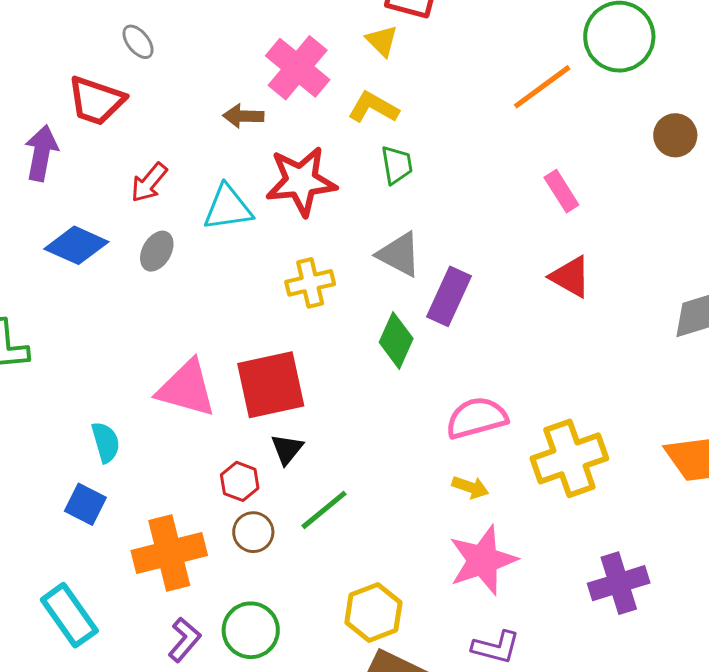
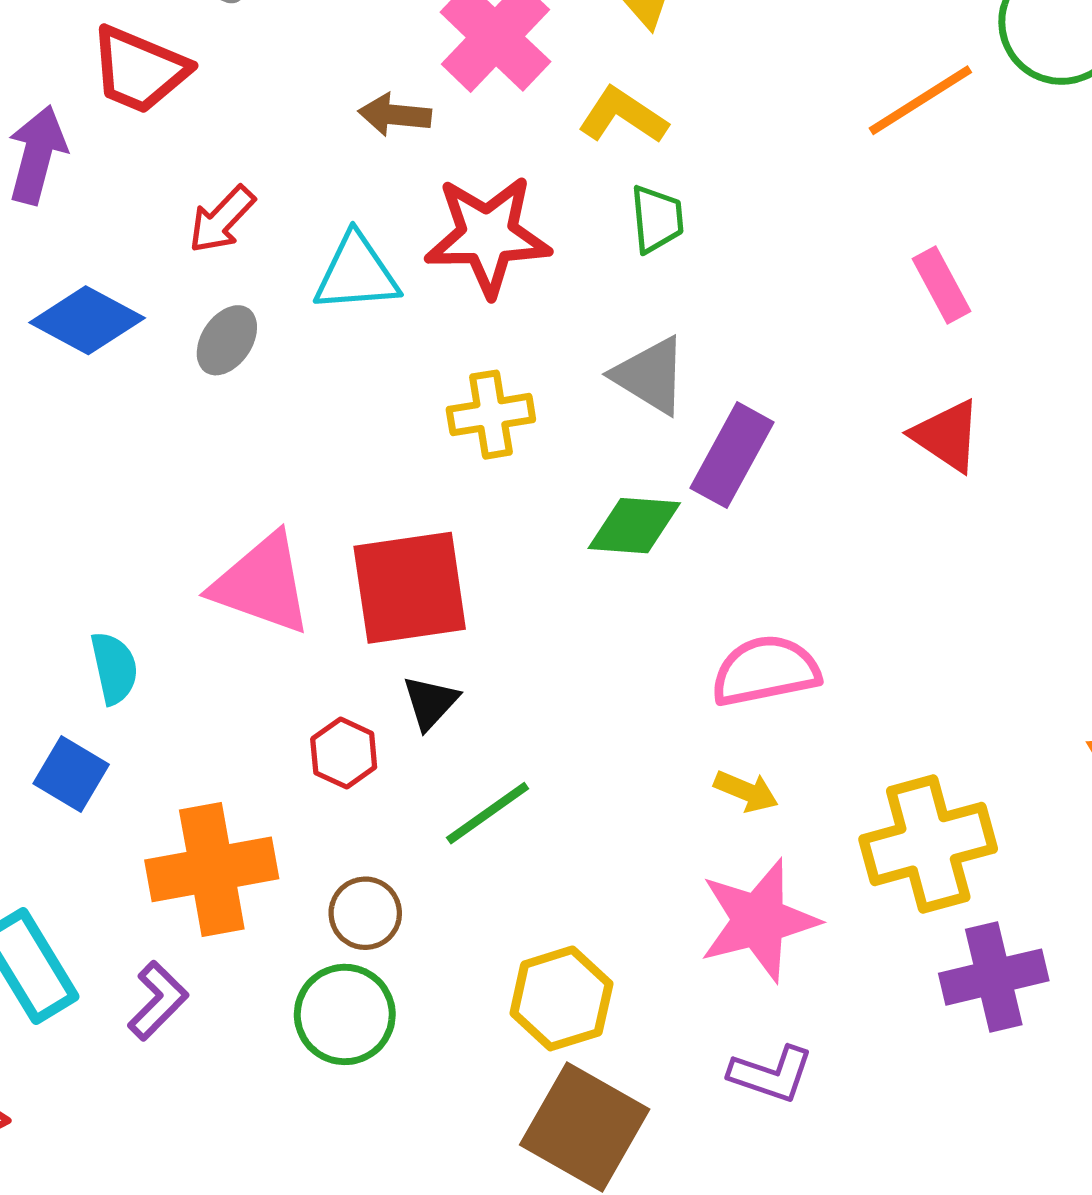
green diamond: (396, 340) -> (634, 526), turned 66
yellow cross: (569, 458) -> (928, 844), moved
brown circle: (253, 532) -> (365, 913), moved
purple L-shape: (184, 640) -> (158, 1001), moved

